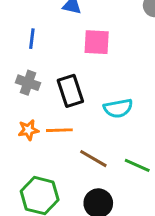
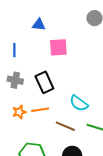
cyan semicircle: (118, 108) -> (79, 103), moved, turned 54

